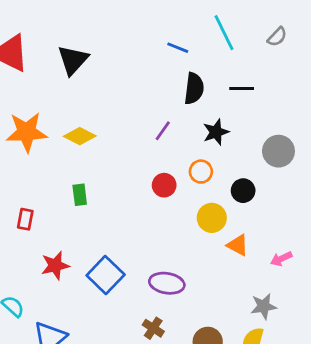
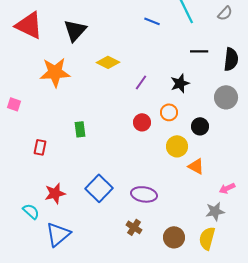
black semicircle: (194, 89) -> (231, 59), moved
orange star: (27, 132) -> (55, 72), moved
yellow diamond: (80, 136) -> (108, 62), moved
pink arrow: (281, 259) -> (227, 188), moved
red star: (55, 266) -> (55, 193), moved

